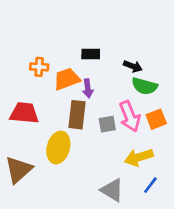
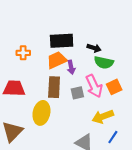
black rectangle: (91, 54) -> (62, 41), size x1.6
orange trapezoid: (67, 79) -> (57, 60), moved
purple arrow: (88, 88) -> (71, 67), moved

